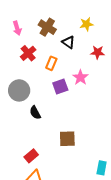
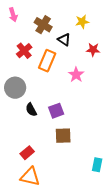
pink arrow: (17, 28) -> (13, 15), moved
orange rectangle: (51, 63) -> (47, 61), size x1.5
purple square: (60, 86) -> (56, 111), moved

